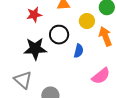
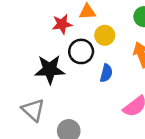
red star: (34, 15) -> (62, 24), moved
yellow circle: (87, 21) -> (105, 35), moved

